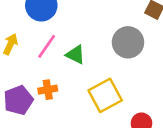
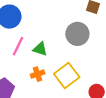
orange cross: (48, 90) -> (38, 74), moved

